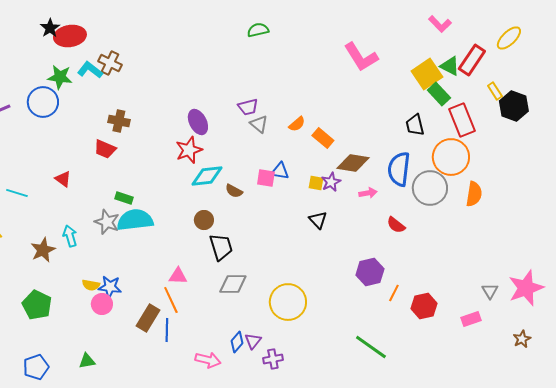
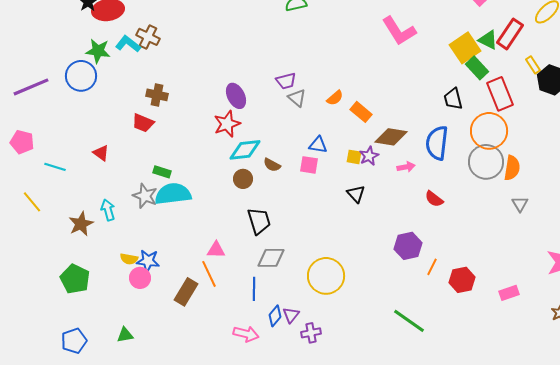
pink square: (266, 178) -> (309, 165), moved
gray circle: (430, 188) -> (486, 162), moved
brown circle: (204, 220) -> (243, 179), moved
gray triangle: (490, 291) -> (520, 204), moved
blue line: (167, 330) -> (254, 289), moved

